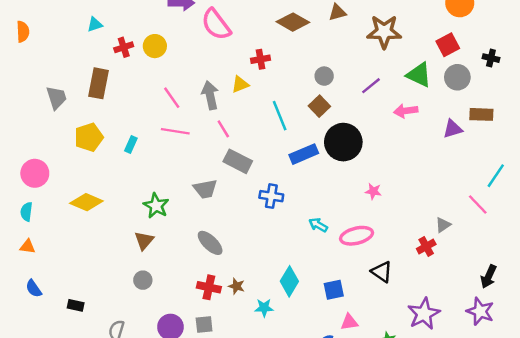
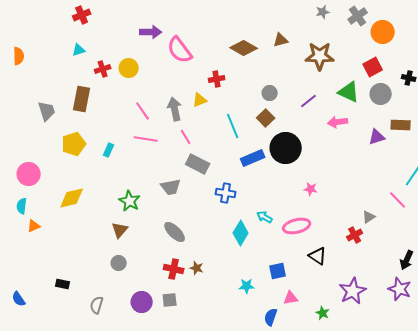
yellow diamond: (86, 202) -> (72, 198), turned -36
orange triangle: (28, 247) -> (34, 226), moved, turned -32
cyan diamond: (289, 281) -> (241, 233), moved
blue semicircle: (34, 289) -> (19, 299), moved
cyan star: (264, 308) -> (247, 286), moved

